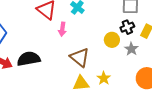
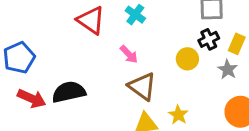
pink arrow: (62, 29) -> (129, 54), moved, turned -48
gray star: (131, 49) -> (228, 69), moved

